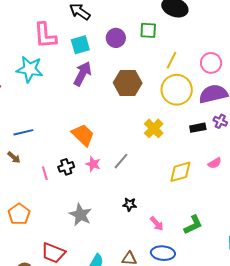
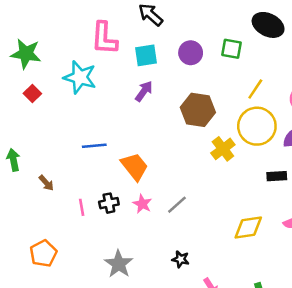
purple arrow: (82, 74) -> (144, 91), size x0.7
yellow cross: (154, 128) -> (223, 149), moved
blue line: (23, 132) -> (94, 146), moved

